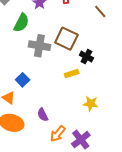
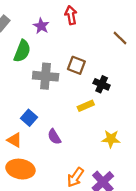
brown line: (100, 11) -> (120, 38), moved
brown square: (66, 39) -> (76, 65), size x0.7
purple semicircle: (43, 115) -> (54, 137), moved

